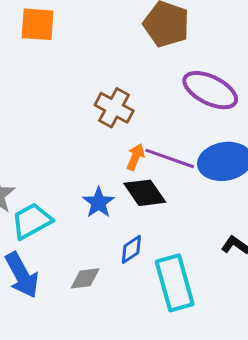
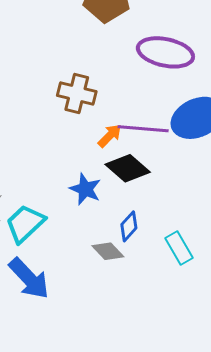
orange arrow: (135, 157) -> (110, 136), turned 36
gray diamond: (85, 278) -> (108, 251), moved, turned 68
cyan rectangle: (175, 283) -> (179, 248), size x0.6

